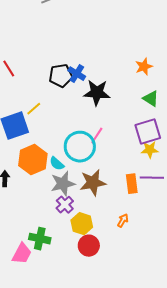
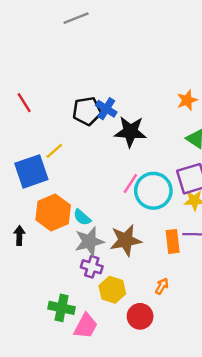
cyan circle: (80, 147) -> (153, 191), moved
purple cross: (65, 205) -> (92, 267), turned -30
red circle: (89, 246) -> (140, 316), moved
pink trapezoid: (22, 254) -> (86, 326), moved

